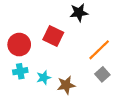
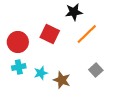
orange line: (99, 50) -> (87, 34), moved
brown star: (66, 85) -> (62, 80), turned 30

